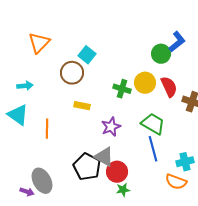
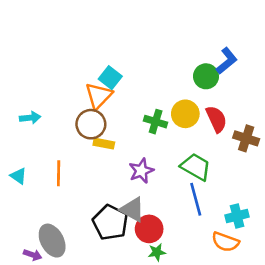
orange triangle: (39, 43) -> (99, 96), moved
brown circle: (72, 73) -> (91, 124), moved
cyan triangle: (18, 115) -> (18, 176), moved, size x0.6

